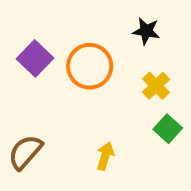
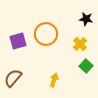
black star: (146, 31) -> (86, 19), moved
purple square: (35, 58) -> (18, 41), moved, turned 30

